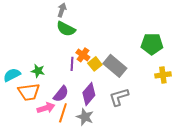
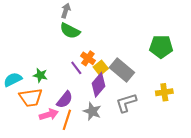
purple line: (72, 64) -> (76, 68), turned -40
yellow cross: (163, 75) -> (164, 92), moved
purple diamond: (89, 94) -> (99, 85), moved
gray star: (85, 117) -> (92, 111), moved

